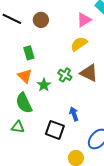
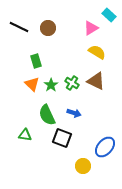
yellow semicircle: (79, 44) -> (97, 52), moved, turned 66
green star: (44, 85) -> (51, 85), moved
green semicircle: (24, 103) -> (47, 115), moved
blue arrow: (74, 114) -> (74, 113), moved, turned 128

